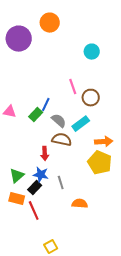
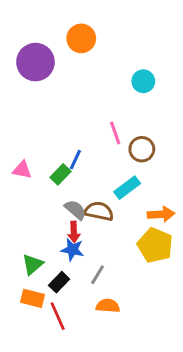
gray semicircle: (59, 121) -> (75, 210), moved
blue star: (41, 175) -> (72, 250), moved
gray line: (61, 183) -> (97, 275), turned 48
orange semicircle: (80, 204) -> (108, 306), moved

